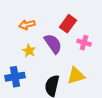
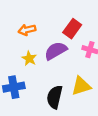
purple semicircle: (53, 44) -> (56, 51), turned -85

